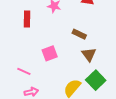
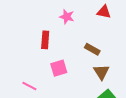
red rectangle: (27, 19) -> (45, 40), moved

